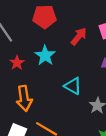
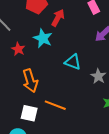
red arrow: (79, 36) -> (58, 18), moved

